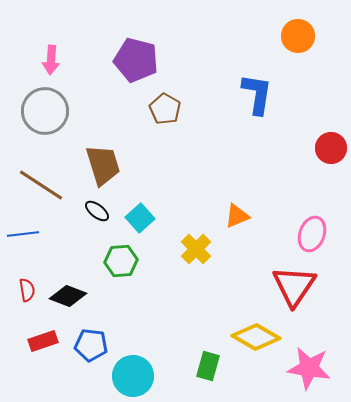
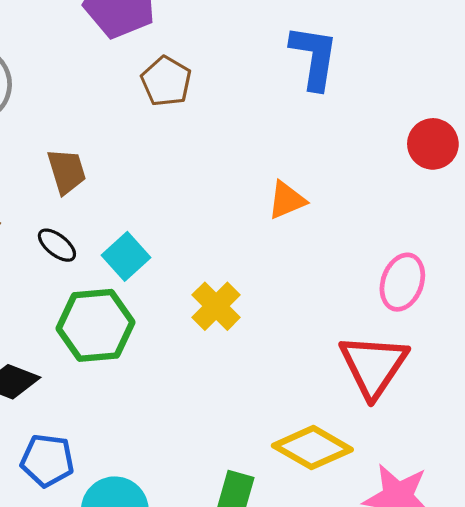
brown trapezoid: (103, 165) -> (67, 171), size x0.7
orange triangle: (237, 216) -> (287, 200), moved
green hexagon: (121, 261) -> (96, 325), size x1.4

